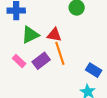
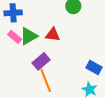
orange line: (60, 53) -> (46, 80), moved
pink rectangle: (19, 61) -> (15, 37), moved

